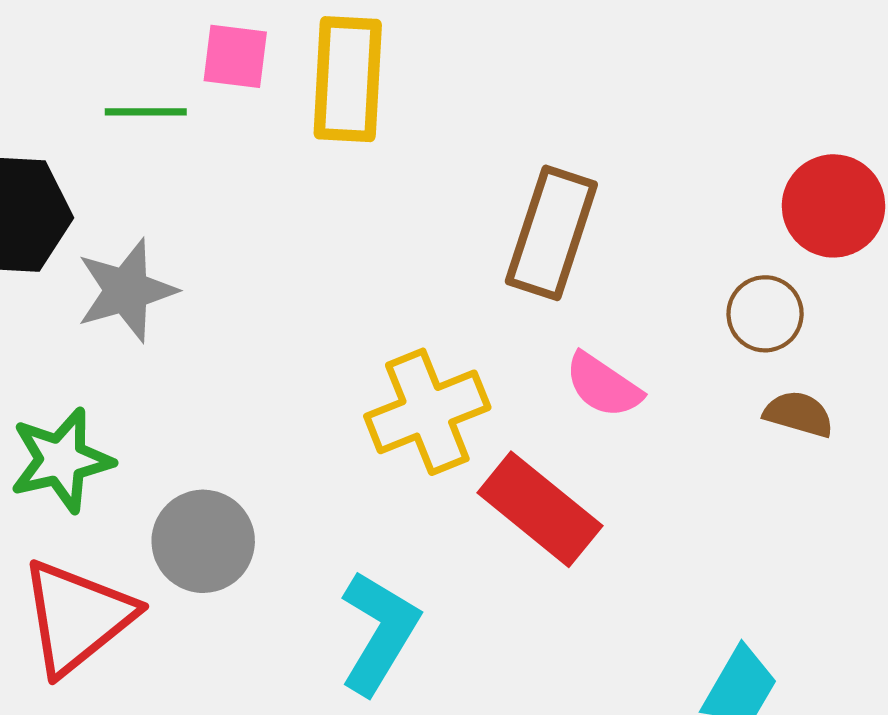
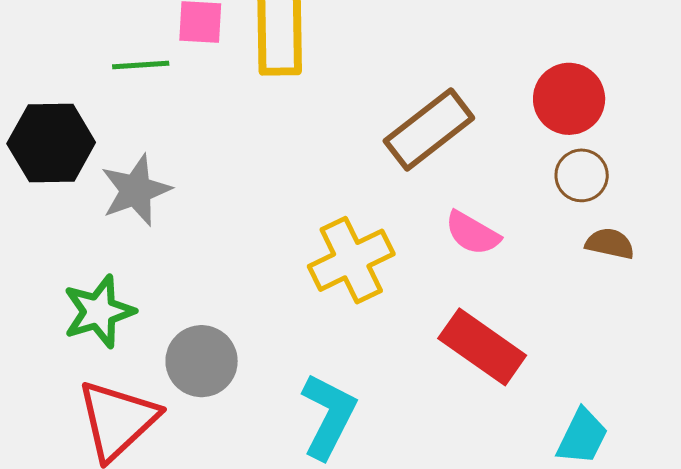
red circle: (834, 206) -> (569, 99), moved
brown rectangle: (551, 233) -> (429, 129), turned 38
red rectangle: (540, 509) -> (482, 347), moved

